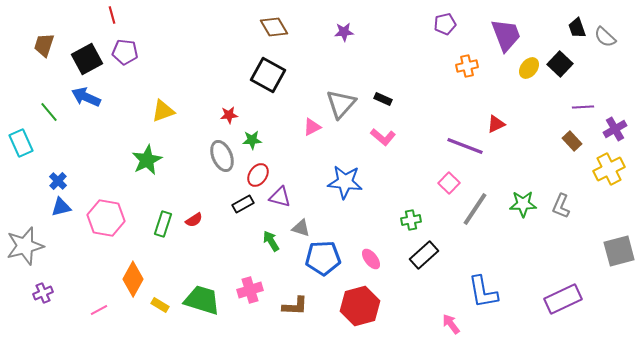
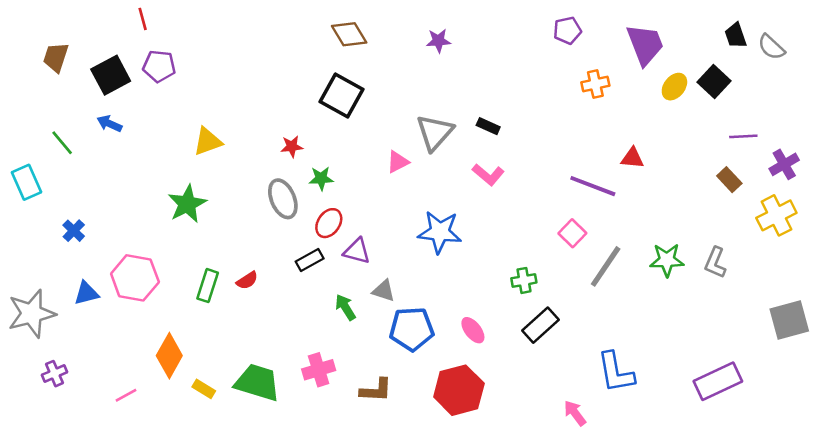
blue arrow: (86, 97) -> (109, 124), size x0.7
red triangle: (496, 124) -> (632, 158), turned 30
blue triangle: (61, 207) -> (86, 293), moved

